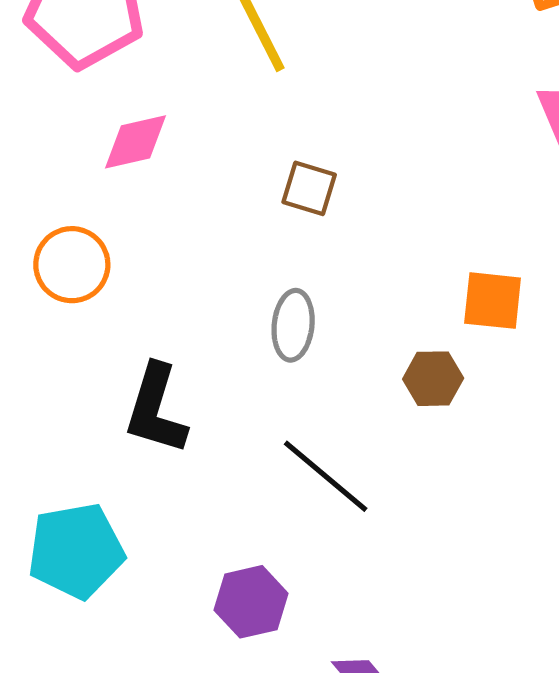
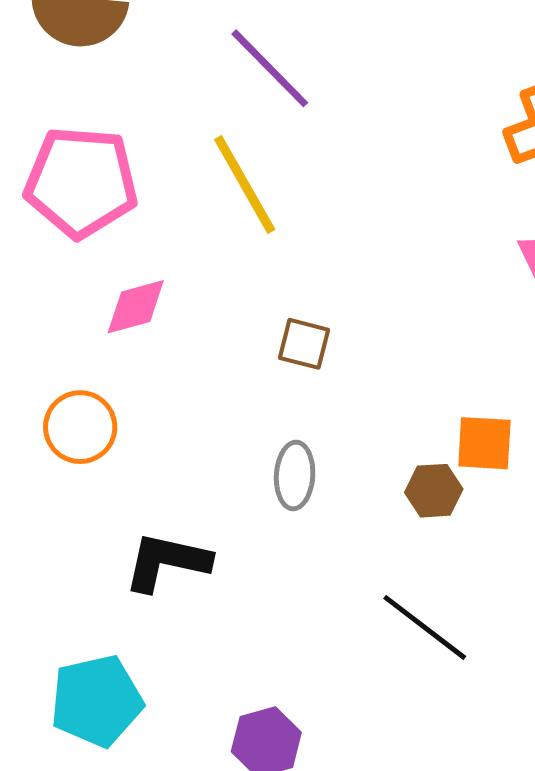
brown hexagon: (433, 379) -> (434, 491), moved
black L-shape: (156, 409) -> (167, 562), turned 88
black line: (326, 476) -> (425, 627), moved

